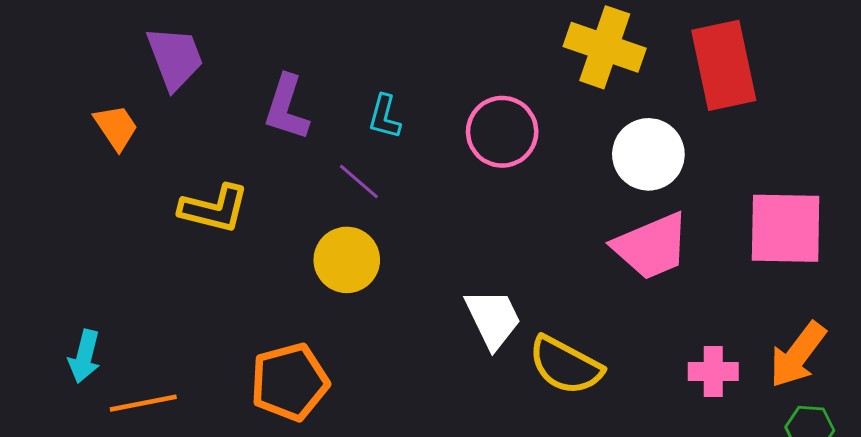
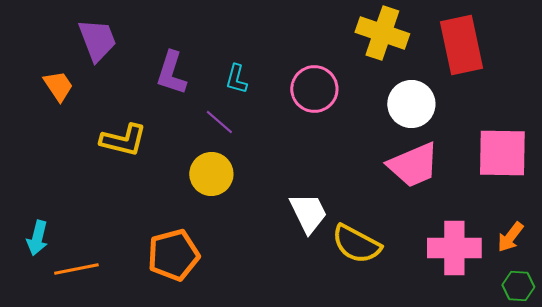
orange arrow: (798, 355) -> (510, 237), size x0.7
pink cross: (713, 371) -> (454, 248), size x1.6

